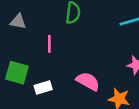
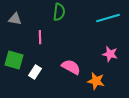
white rectangle: (43, 88) -> (35, 72), turned -40

